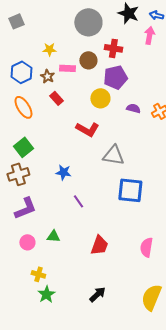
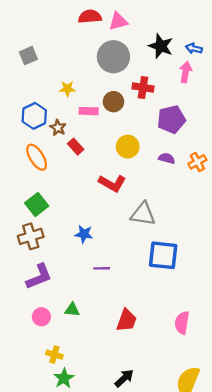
brown star: (47, 76) -> (58, 128), moved
purple pentagon: (115, 77) -> (171, 119), moved
purple line: (78, 201) -> (102, 268), turned -56

